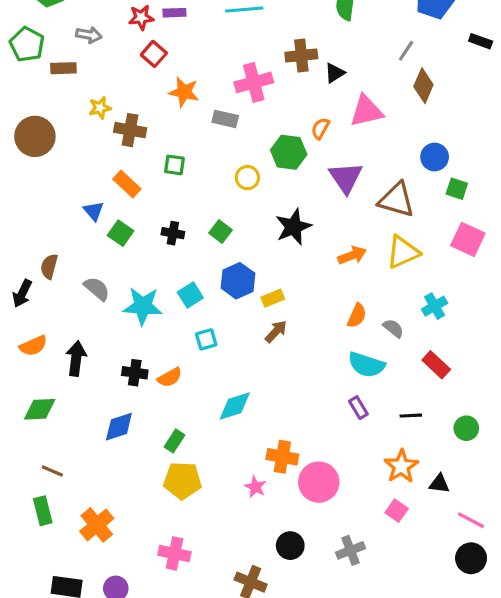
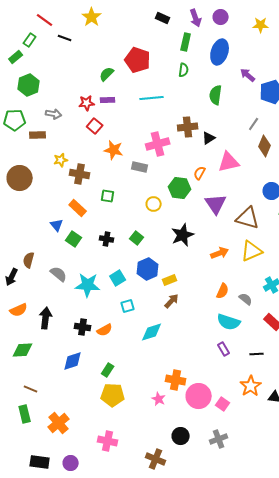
green pentagon: (27, 44) -> (15, 120), turned -30
cyan diamond: (235, 406) -> (152, 332), moved
pink square: (397, 511) -> (223, 404), moved

